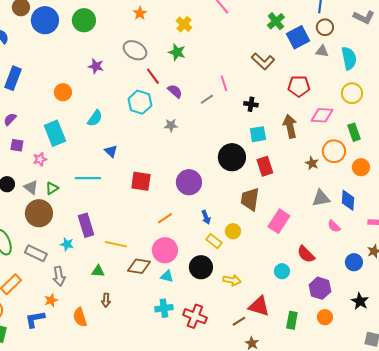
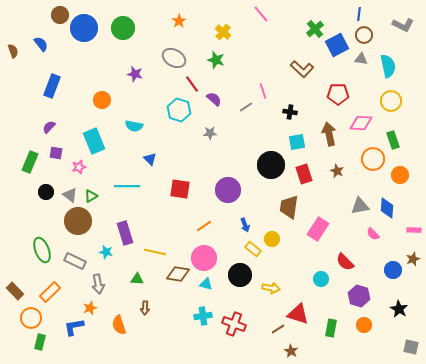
cyan semicircle: (95, 118) -> (134, 126), turned 66
brown star: (312, 163) -> (337, 171), moved

